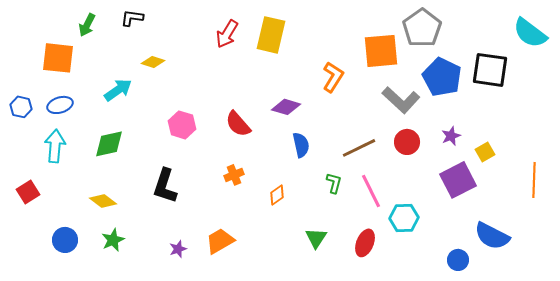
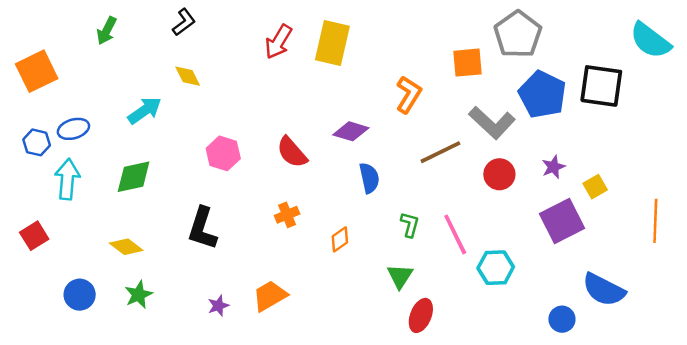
black L-shape: (132, 18) -> (184, 22), moved, turned 135
orange square: (381, 51) -> (467, 63), size x0.7
orange square: (58, 58) -> (37, 71), moved, turned -32
yellow diamond: (153, 62) -> (188, 76), turned 45
blue hexagon: (21, 107) -> (37, 142), moved
brown line: (359, 148) -> (440, 152), moved
green triangle: (316, 238) -> (400, 276), moved
red ellipse: (365, 243) -> (421, 315), moved

